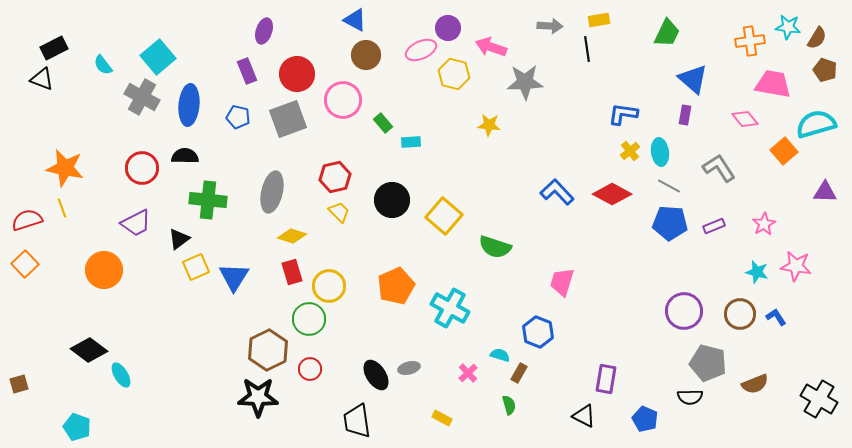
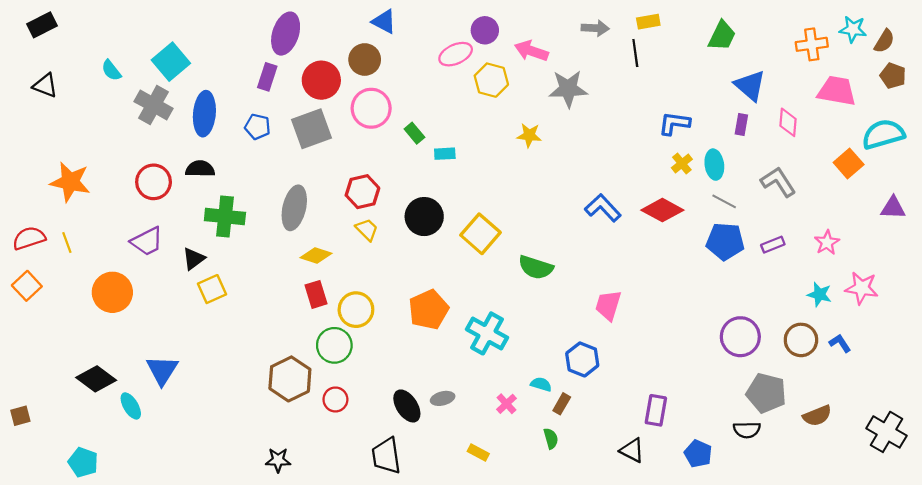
purple ellipse: (264, 31) -> (286, 34), size x1.5
black rectangle: (54, 48) -> (42, 25), moved
brown circle: (366, 55) -> (365, 60), moved
purple rectangle: (247, 71) -> (267, 77), turned 40
pink diamond: (745, 119) -> (788, 122), moved, turned 44
yellow line: (62, 208) -> (67, 242), moved
blue triangle: (234, 277) -> (162, 370), moved
black star: (258, 397) -> (278, 460), moved, size x0.6

